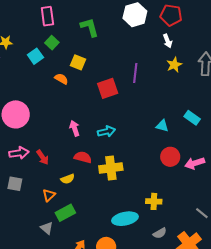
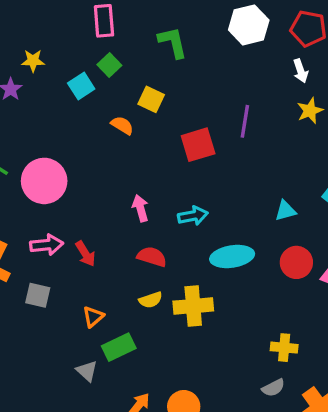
cyan triangle: (162, 126) -> (285, 211), turned -32
yellow cross: (111, 168) -> (193, 306), moved
yellow semicircle: (68, 179) -> (151, 300), moved
yellow cross: (154, 201) -> (284, 348), moved
cyan ellipse: (125, 219) -> (232, 257), moved

